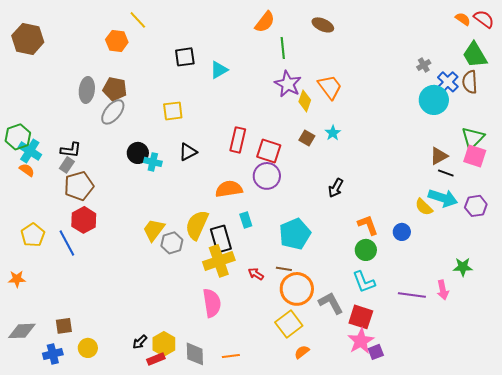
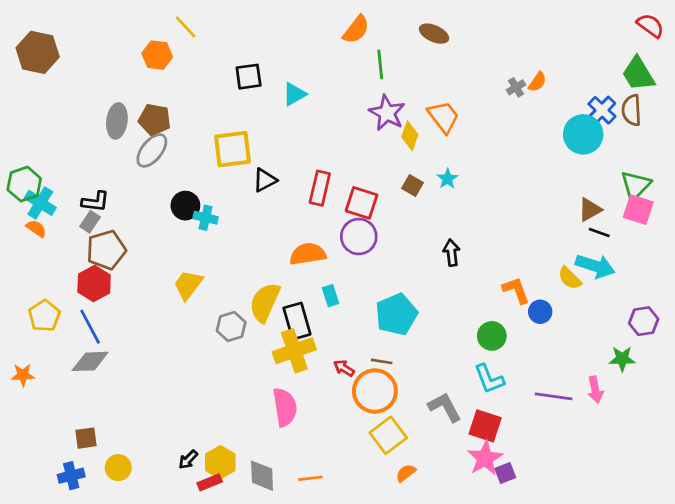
orange semicircle: (463, 19) -> (537, 82), moved, turned 91
gray cross: (424, 65) -> (516, 87), moved
yellow square: (173, 111) -> (232, 149), size x1.4
black triangle: (188, 152) -> (265, 180), moved
black arrow: (336, 188) -> (451, 253), turned 144
purple hexagon: (476, 206) -> (644, 321), moved
red hexagon: (84, 220) -> (94, 284), moved
orange L-shape: (368, 225) -> (516, 290), moved
yellow trapezoid: (154, 230) -> (188, 285), moved
orange circle: (297, 289) -> (375, 391), moved
gray diamond: (22, 331) -> (90, 361), moved

